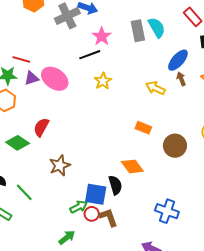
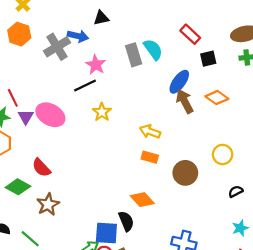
red line: (21, 59) -> (13, 98), turned 54
purple triangle: (32, 78) -> (26, 117), turned -35
brown arrow: (181, 79) -> (185, 101), size x1.6
yellow arrow: (155, 88) -> (150, 132), moved
red semicircle: (41, 127) -> (41, 168), turned -66
brown star: (60, 165) -> (48, 204), moved

